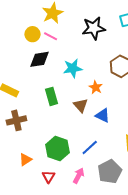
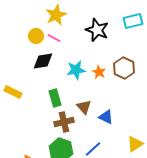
black star: (94, 28) -> (97, 30), turned 30
orange star: (96, 87) -> (99, 72), moved
brown cross: (16, 120) -> (64, 122), moved

